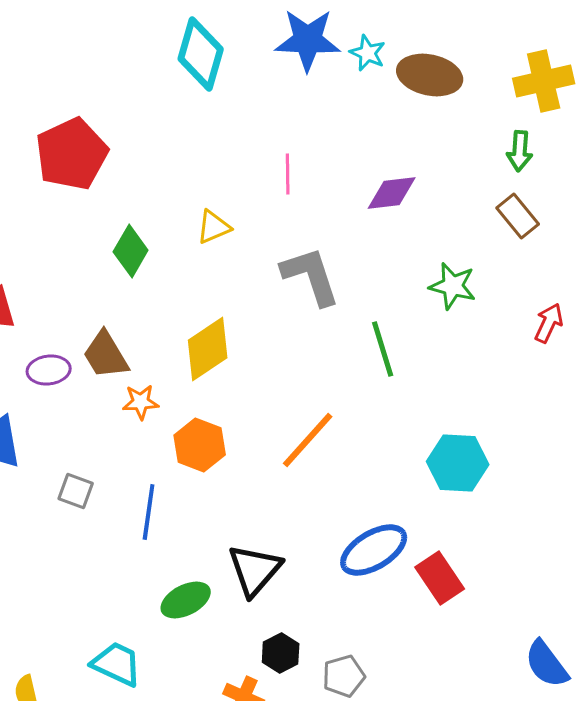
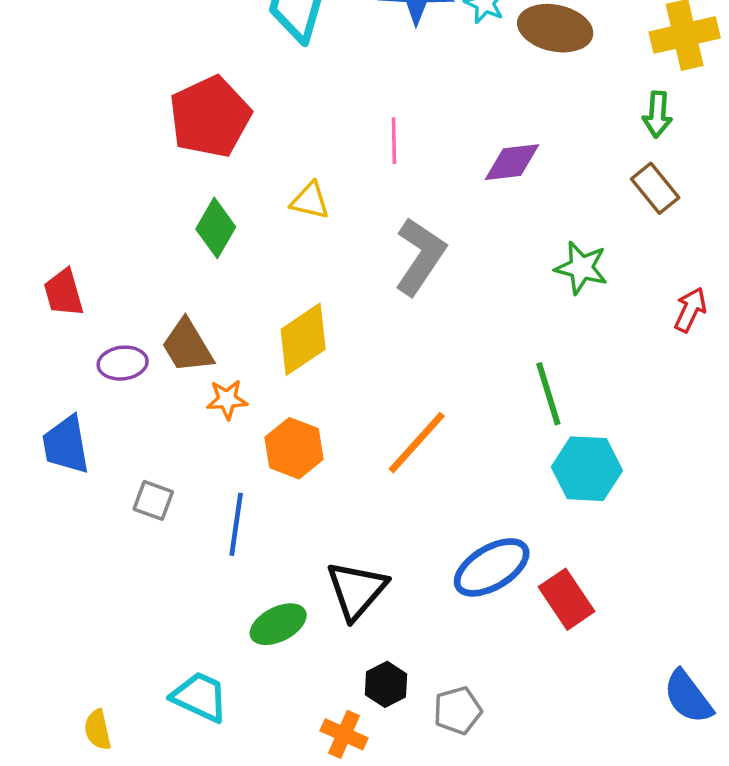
red pentagon: (72, 154) -> (210, 117), moved
yellow triangle: (214, 227) -> (310, 201), turned 36
gray L-shape: (311, 276) -> (420, 256), turned 52
green line: (383, 349) -> (548, 394), moved

